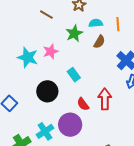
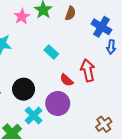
pink star: (51, 51) -> (22, 17), moved
black circle: (47, 91) -> (24, 89), moved

